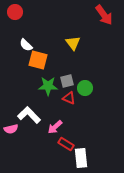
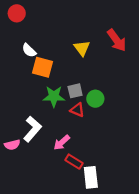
red arrow: (104, 15) -> (117, 40), moved
white L-shape: (29, 115) -> (32, 129), turned 85

